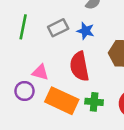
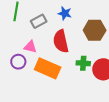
gray rectangle: (58, 28) -> (39, 21), moved
green cross: (94, 102) -> (83, 63), moved

